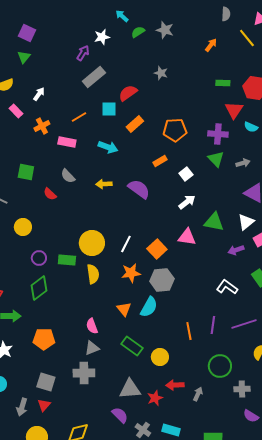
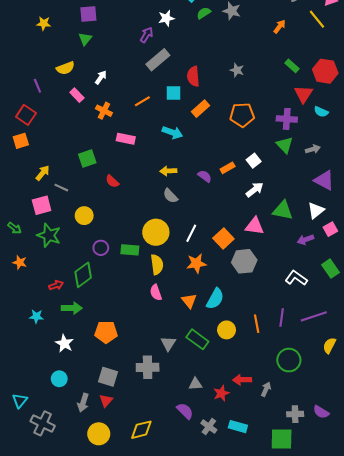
purple square: (27, 33) -> (88, 14), turned -30
gray star: (161, 73) -> (237, 70), moved
green rectangle: (223, 83) -> (292, 66), turned 40
red semicircle: (128, 93) -> (193, 76), turned -60
orange cross: (42, 126) -> (104, 111), turned -35
pink rectangle: (67, 142) -> (126, 139), moved
orange rectangle: (160, 161) -> (228, 168), moved
green square: (26, 172) -> (87, 158), turned -30
gray semicircle: (68, 176) -> (170, 196), moved
purple semicircle: (139, 189) -> (205, 176), size x0.6
gray hexagon: (162, 280) -> (244, 261), moved
green diamond: (39, 288) -> (83, 275), moved
pink semicircle: (92, 326) -> (156, 293), moved
gray triangle: (92, 348) -> (168, 343), moved, turned -35
yellow circle: (160, 357) -> (227, 330), moved
gray triangle: (130, 389) -> (195, 384), size x0.6
gray cross: (242, 389) -> (295, 414), moved

